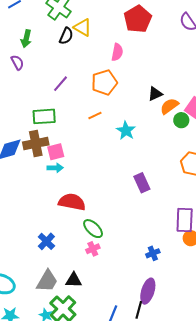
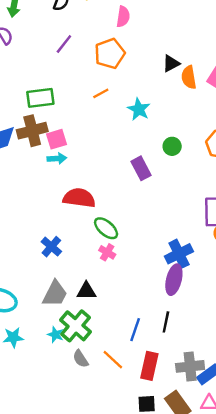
purple line: (61, 84) -> (64, 44), moved
orange semicircle: (169, 106) -> (189, 77), turned -60
green circle: (181, 120) -> (172, 146), moved
purple rectangle: (142, 183) -> (141, 168), moved
pink cross: (93, 249) -> (107, 252), turned -32
blue cross: (153, 253) -> (179, 254), size x1.6
purple ellipse: (148, 291) -> (174, 280), moved

